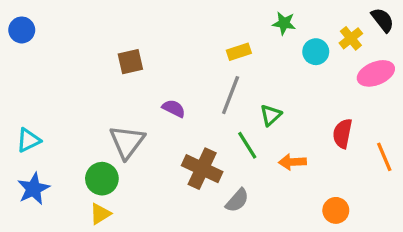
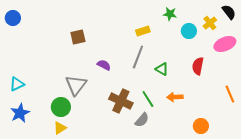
green triangle: (271, 115) -> (162, 69), turned -48
red semicircle: (342, 134) -> (198, 66), moved
green line: (247, 145) -> (148, 99), moved

